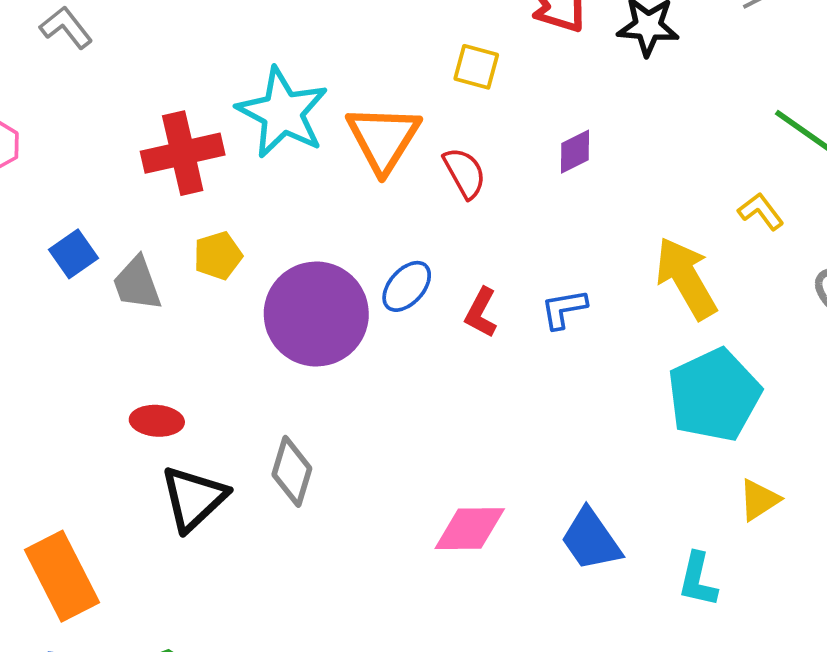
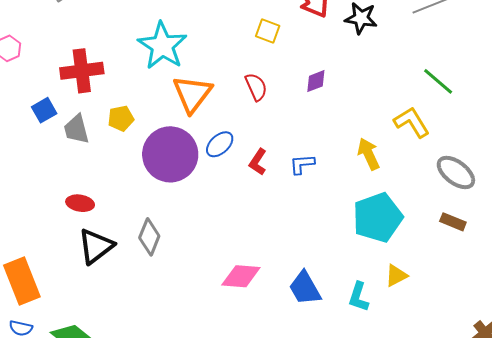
orange triangle: (383, 138) -> (192, 94), moved
red cross: (183, 153) -> (82, 71), moved
yellow L-shape: (761, 211) -> (412, 122), size x1.5
yellow arrow: (686, 278) -> (369, 154), size x0.7
cyan L-shape: (698, 580) -> (359, 297), moved

